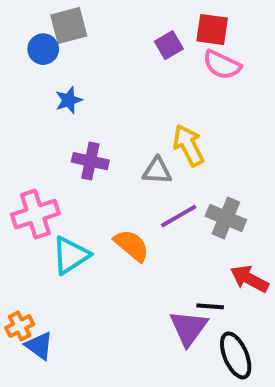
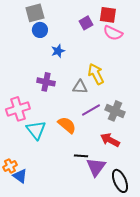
blue circle: (43, 49) -> (40, 30), moved
blue star: (69, 100) -> (58, 51), moved
cyan triangle: (71, 255) -> (36, 130), turned -35
red arrow: (249, 279) -> (110, 140), moved
black line: (210, 306) -> (81, 156), moved

